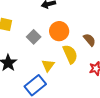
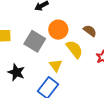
gray square: (34, 37) -> (35, 41), size x1.5

